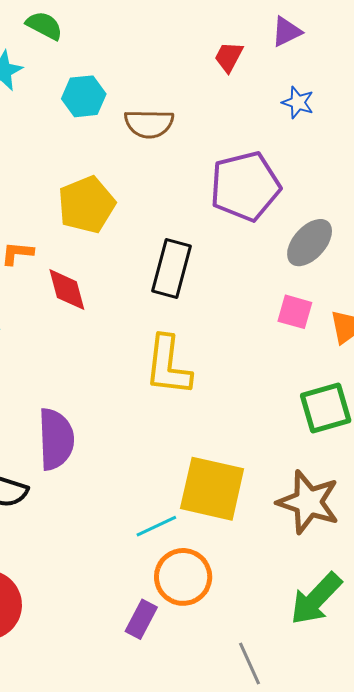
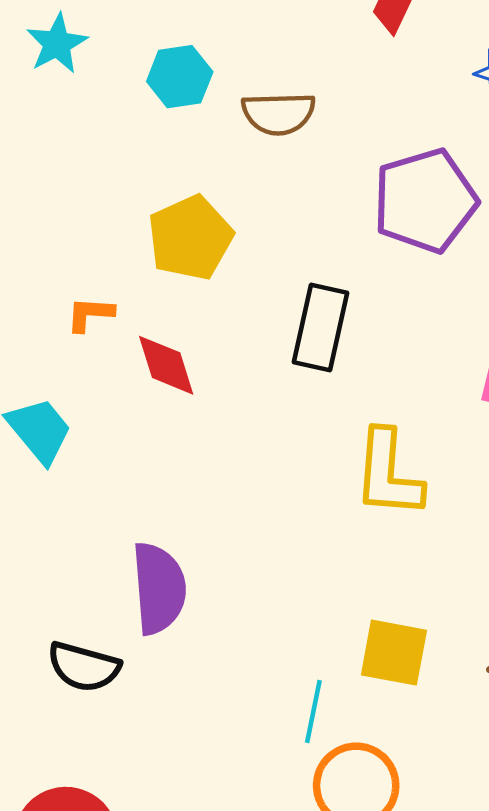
yellow L-shape: (168, 365) -> (388, 474), moved
yellow square: (212, 489) -> (394, 653), size x0.7
cyan line: (156, 526) -> (313, 711), turned -51

